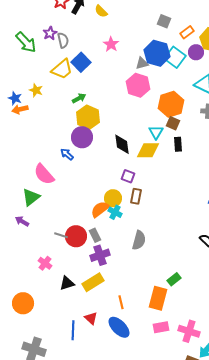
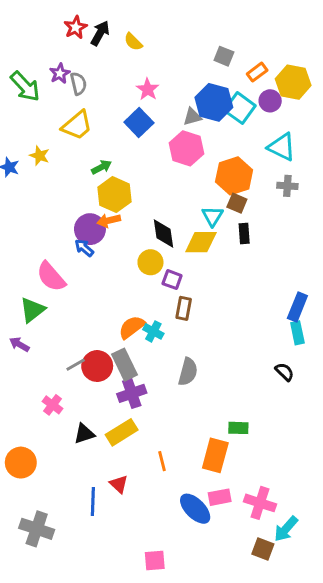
blue square: (81, 62) -> (139, 122), moved
orange arrow: (20, 109) -> (109, 220), moved
purple circle: (82, 137) -> (90, 229), moved
yellow circle: (113, 198) -> (150, 262), moved
gray line: (61, 235) -> (76, 365), turned -48
gray rectangle: (95, 235) -> (125, 365), size x1.5
green rectangle: (174, 279) -> (238, 428), turned 40
blue ellipse: (119, 327) -> (195, 509), moved

